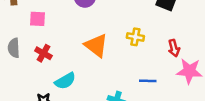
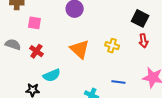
gray semicircle: (14, 48) -> (13, 44), turned 105
red arrow: (174, 48) -> (143, 41), moved

